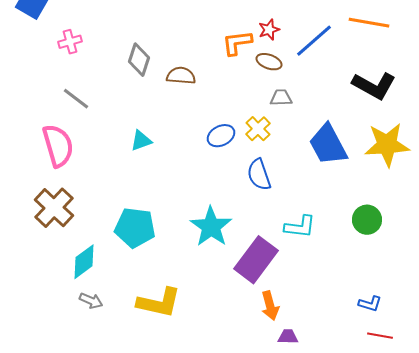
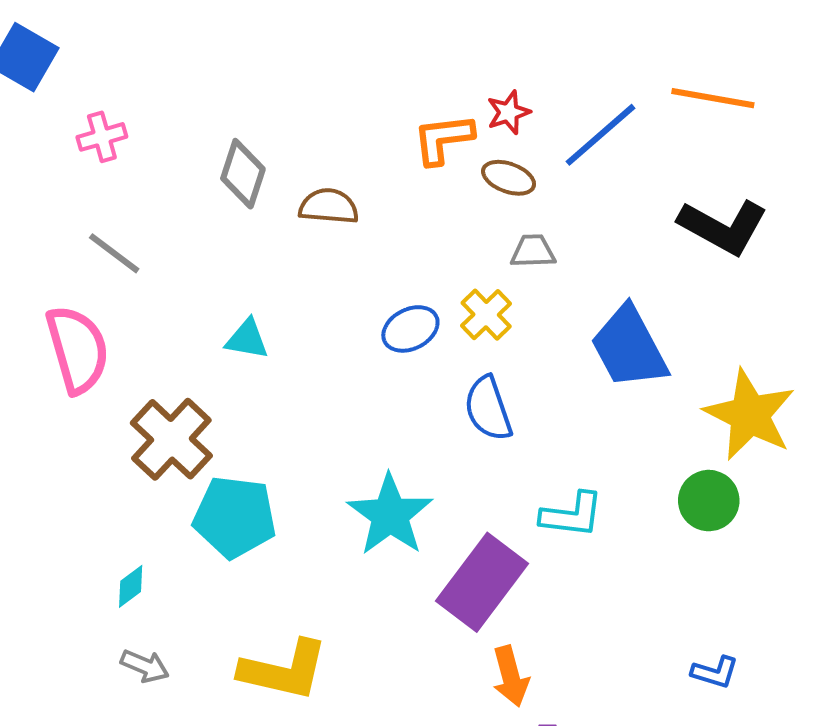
cyan triangle: (141, 141) -> (247, 339), turned 30
yellow star: (387, 145) -> (750, 415), moved, turned 30
brown cross: (54, 208) -> (171, 439), moved
cyan diamond: (84, 262) -> (131, 586), size x0.6

